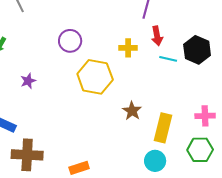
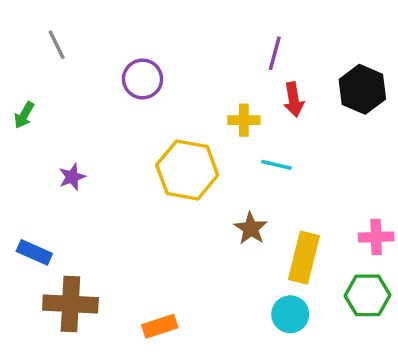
purple circle: (70, 41) -> (143, 79), moved
black hexagon: (197, 50) -> (362, 89), moved
cyan line: (168, 59) -> (276, 165), moved

